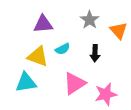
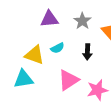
purple triangle: (43, 24) -> (49, 19), moved

